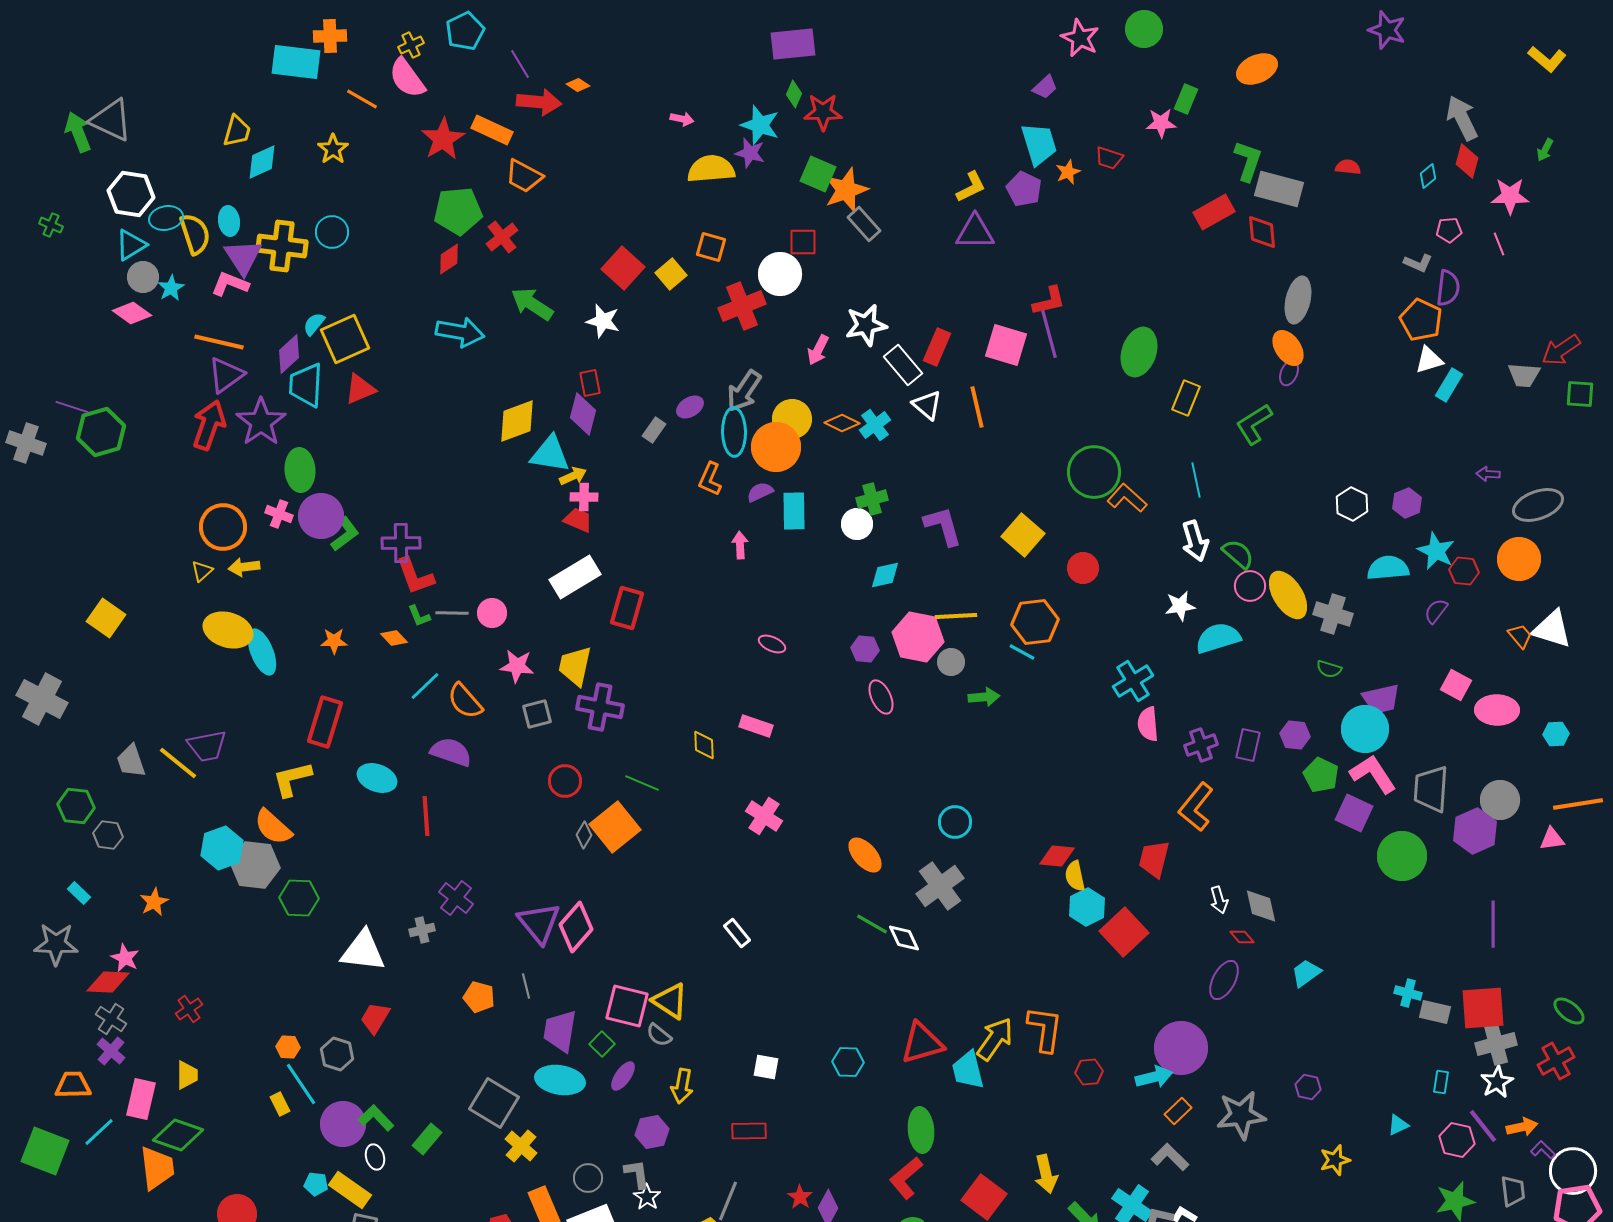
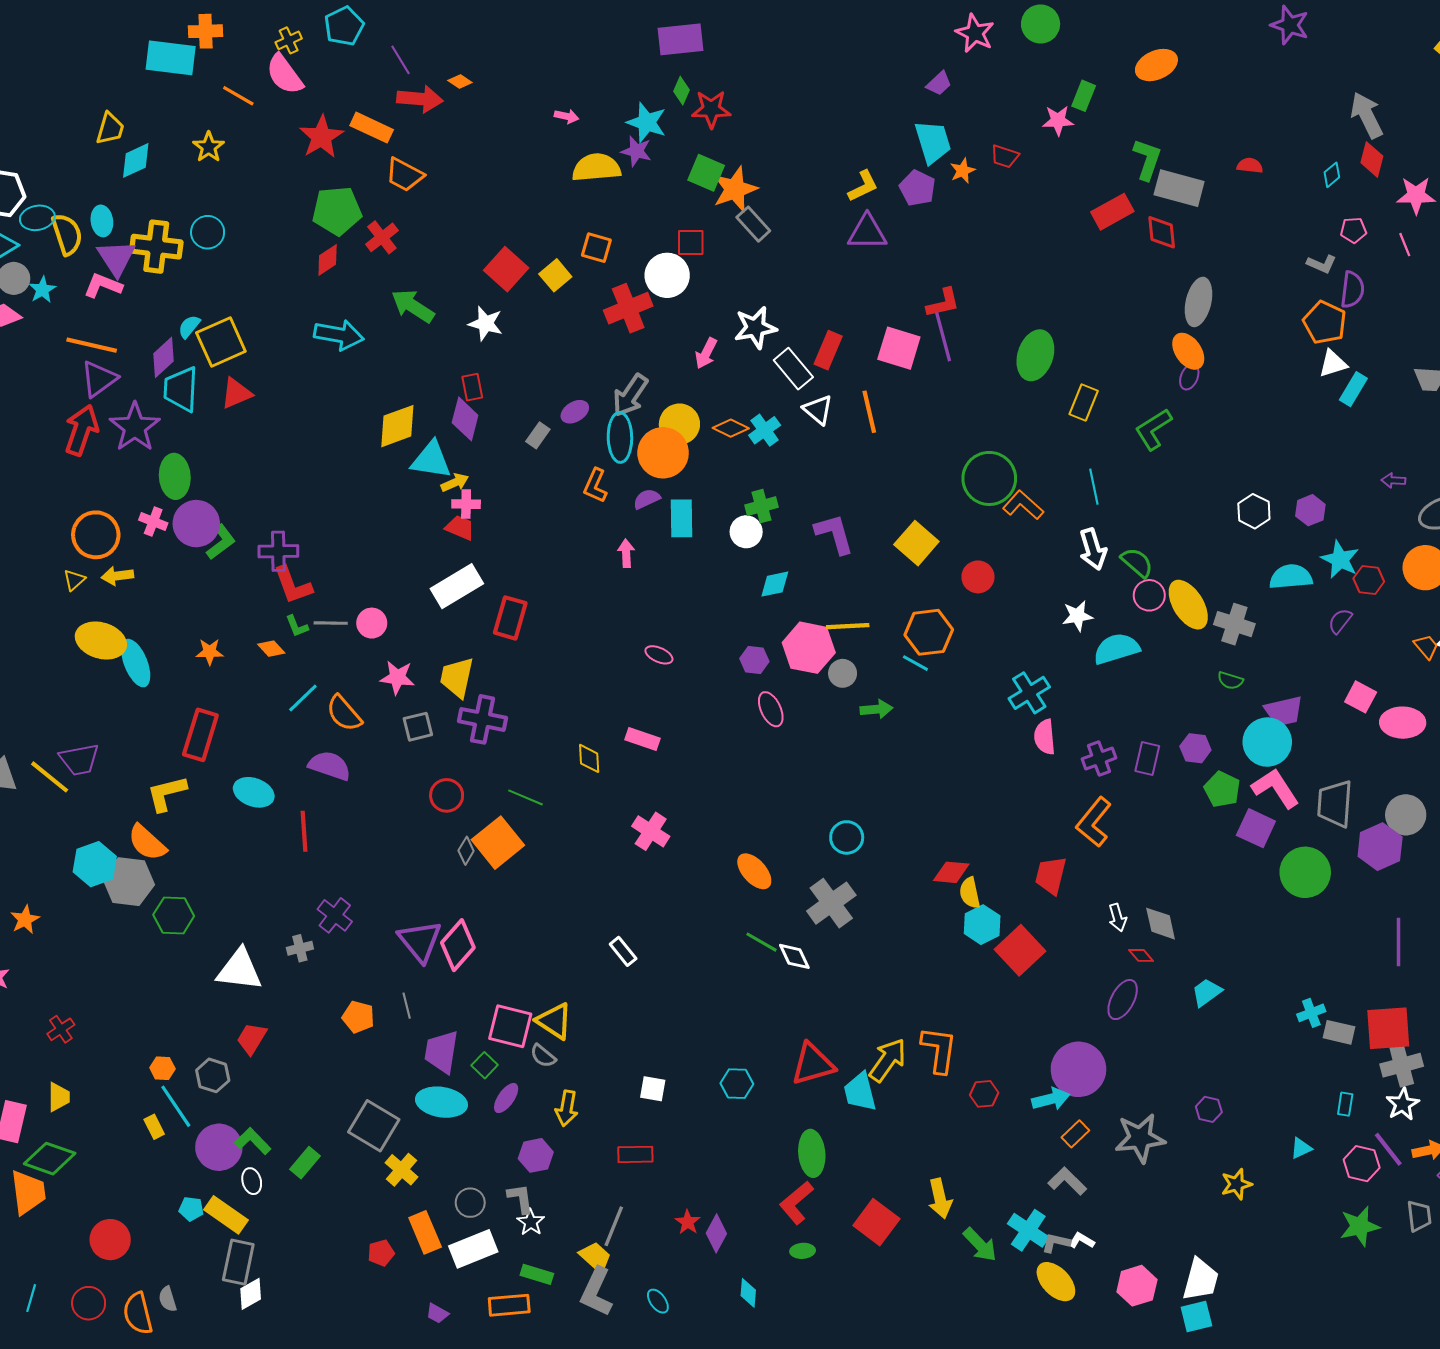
cyan cross: (1408, 993) -> (1311, 1013), turned -36

